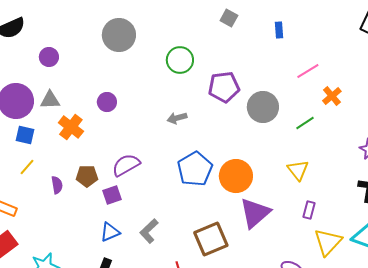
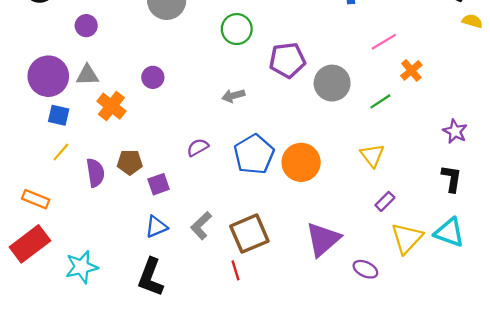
purple semicircle: (126, 165) -> (198, 147), moved, size x0.7
purple semicircle: (57, 185) -> (95, 173), size x1.4
purple rectangle: (309, 210) -> (385, 201), turned 30
purple triangle: (255, 213) -> (323, 239), moved
brown square: (211, 239) -> (249, 234), moved

